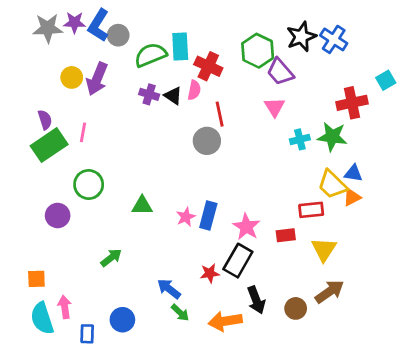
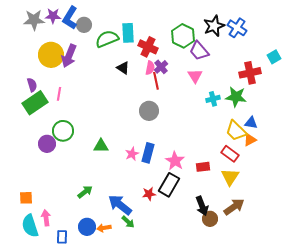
yellow circle: (72, 77) -> (51, 55), size x1.6
pink semicircle: (194, 90) -> (150, 68), moved
purple cross: (149, 94) -> (161, 67), moved, turned 32
gray circle: (207, 141) -> (149, 111), moved
red rectangle: (311, 210) -> (230, 154), moved, turned 42
purple circle: (58, 215) -> (47, 144), moved
green arrow: (111, 258) -> (85, 192), moved
blue arrow: (169, 289) -> (120, 205), size x1.4
black arrow: (256, 300) -> (202, 206), moved
orange arrow: (225, 321) -> (104, 228), moved, size x0.6

